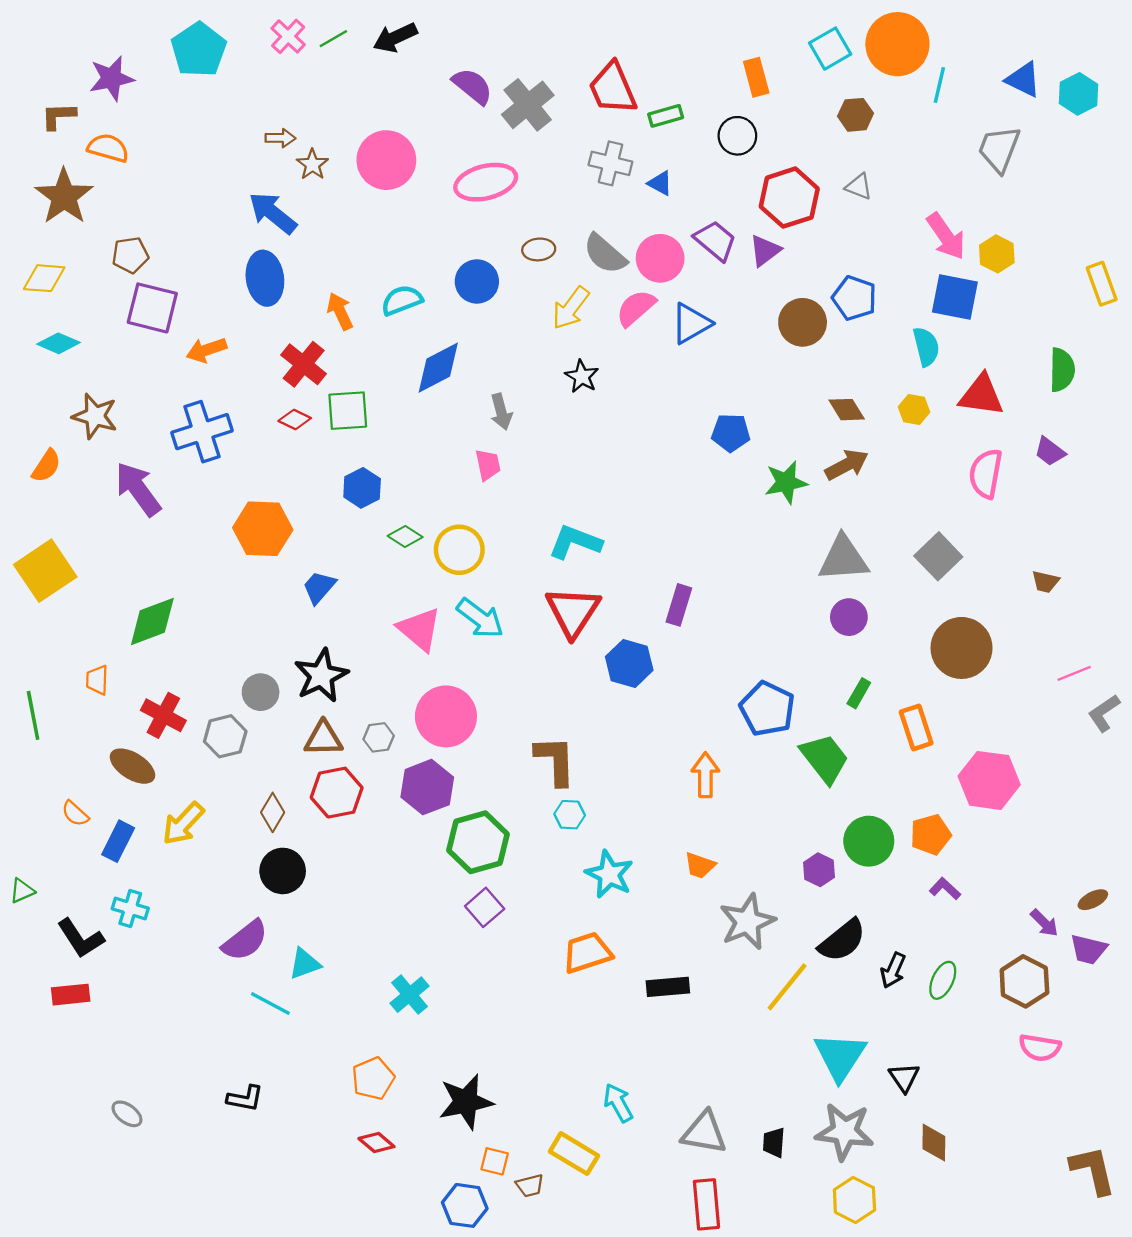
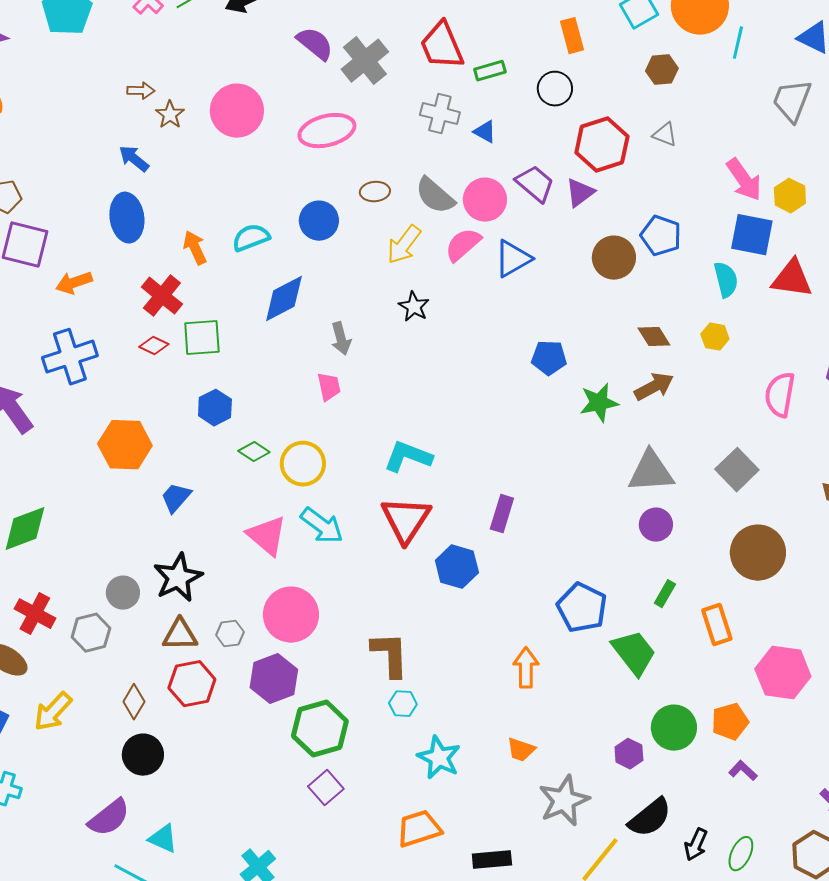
blue arrow: (273, 213) -> (134, 159), size x0.7
red triangle: (981, 395) -> (792, 279), moved
cyan triangle: (305, 964) -> (163, 839), turned 44

